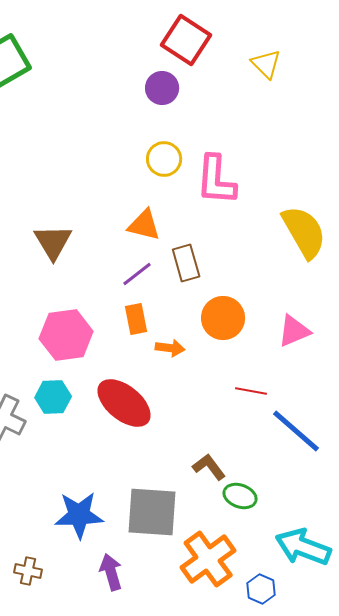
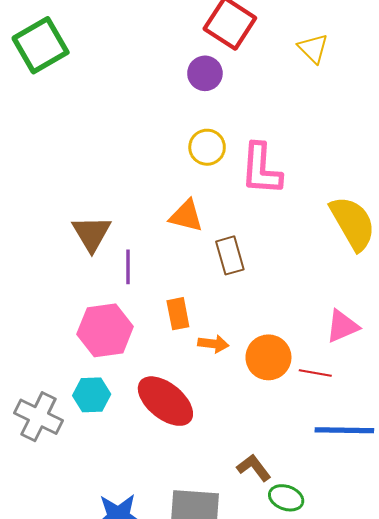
purple line: (137, 274) -> (128, 267), moved, turned -52
orange circle: (223, 318) -> (268, 357), moved
red line: (251, 391) -> (315, 373), moved
blue line: (296, 431) -> (344, 430), turned -40

